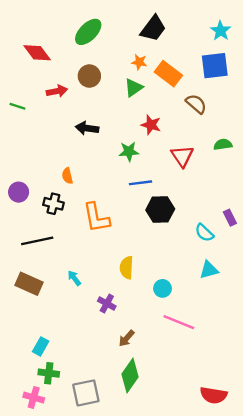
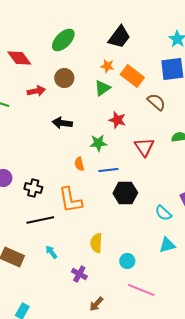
orange semicircle: (67, 176) -> (79, 164), moved
black line: (37, 241) -> (40, 220), moved

